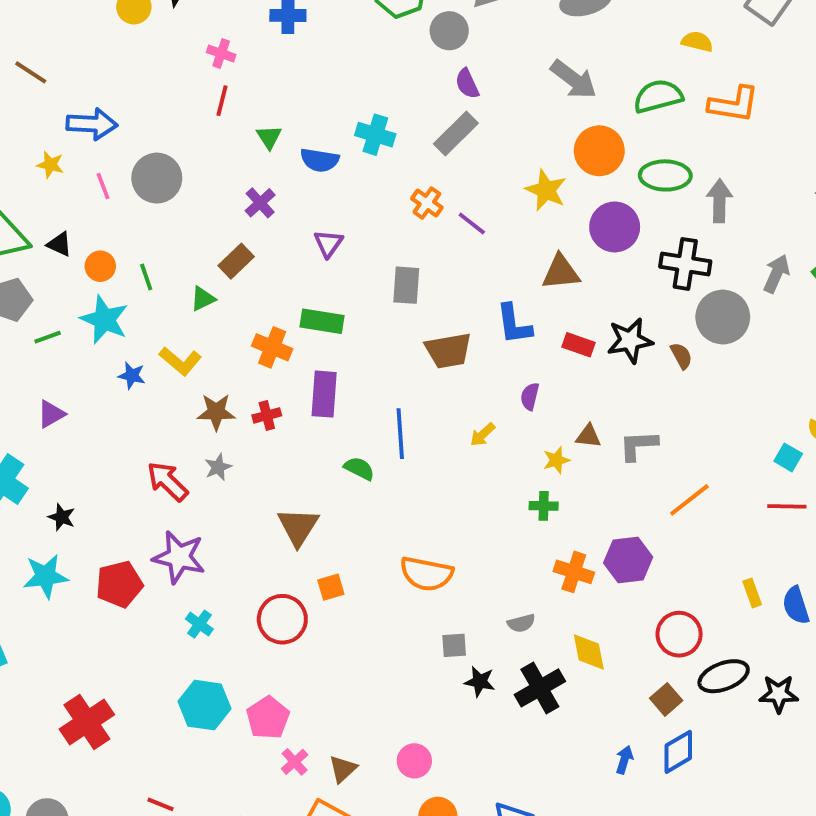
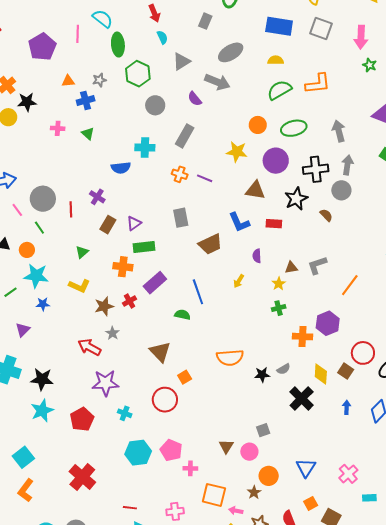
gray circle: (449, 31) -> (155, 105), moved
yellow semicircle: (697, 42) -> (276, 60), moved
gray arrow: (574, 79) -> (217, 82), moved
purple semicircle: (467, 84) -> (195, 99), moved
red line: (222, 101) -> (71, 209), moved
green triangle: (269, 137) -> (88, 134), moved
orange circle: (599, 151) -> (258, 125), size x0.7
gray arrow: (719, 201) -> (339, 131), moved
purple triangle: (328, 243) -> (134, 223), moved, turned 35
brown rectangle: (236, 261) -> (108, 225), moved
brown triangle: (561, 272) -> (255, 190), turned 30
gray arrow: (776, 274) -> (347, 165), moved
green line: (146, 277) -> (39, 228), moved
gray circle: (723, 317) -> (341, 190), size x0.7
black star: (630, 340) -> (296, 199), moved
blue star: (132, 376) -> (43, 304), moved
purple rectangle: (324, 394) -> (155, 283), turned 60
black star: (62, 517) -> (42, 379), size x1.6
red pentagon: (119, 584) -> (82, 419), moved
gray square: (454, 645) -> (263, 430), moved
yellow diamond: (589, 652) -> (321, 374), turned 30
black star: (480, 682) -> (262, 375), moved
brown square: (666, 699) -> (346, 371), moved
blue arrow: (624, 760) -> (347, 407), moved
pink cross: (295, 762) -> (190, 468), turned -32
brown triangle: (343, 769) -> (226, 446), moved

